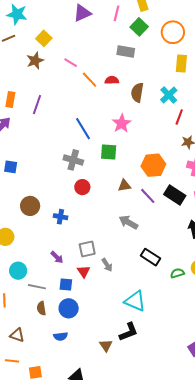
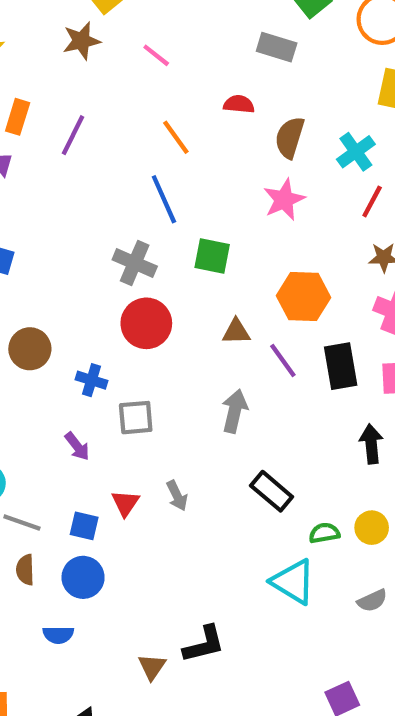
orange line: (90, 80) -> (176, 137), moved
pink star: (122, 123) -> (284, 200), moved
red circle: (82, 187) -> (146, 323), size x1.5
black rectangle: (175, 195) -> (341, 366), turned 40
gray arrow: (128, 222) -> (235, 411), turned 66
gray square: (87, 249) -> (136, 418), moved
purple arrow: (57, 257) -> (77, 446), moved
cyan triangle: (135, 301) -> (293, 582), moved

